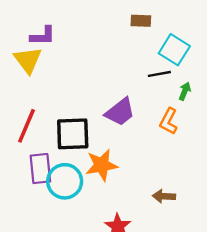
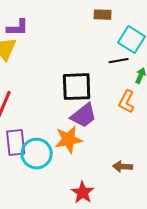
purple trapezoid: (120, 112) -> (84, 116), moved
black square: (73, 134) -> (77, 87), moved

